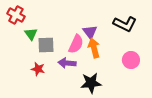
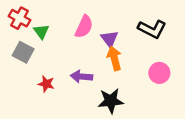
green triangle: (31, 34) -> (41, 32), moved
pink semicircle: (76, 44) -> (84, 27), moved
gray square: (46, 45) -> (23, 52), moved, turned 30

